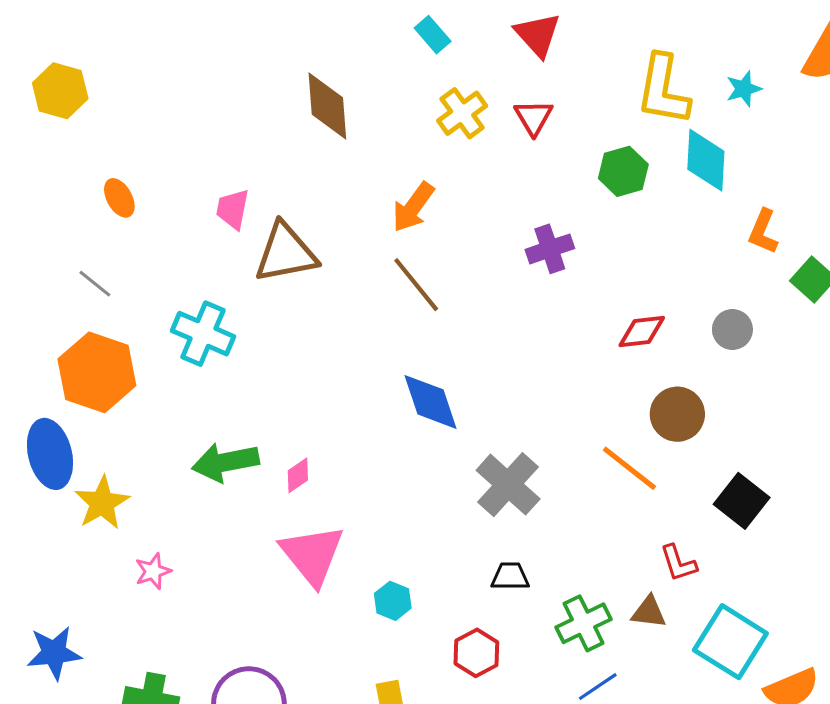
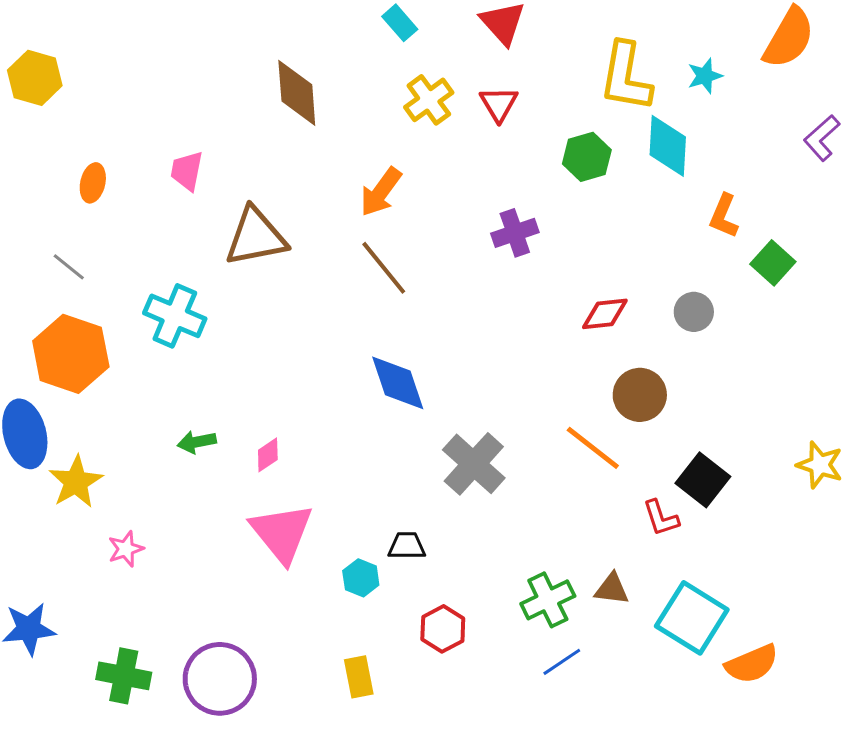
orange ellipse: (119, 198) -> (93, 183), turned 42
pink trapezoid: (233, 209) -> (187, 171), moved
green arrow: (225, 462) -> (197, 442), size x0.6
red L-shape: (678, 563) -> (661, 518), moved
black trapezoid: (510, 576) -> (407, 546), moved

